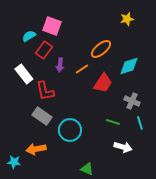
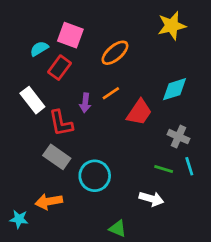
yellow star: (127, 19) -> (172, 26), size x1.5
orange ellipse: (101, 49) -> (115, 53), moved
purple arrow: (60, 65) -> (85, 103), moved
green line: (113, 122) -> (164, 169), moved
white arrow: (123, 147) -> (151, 199), moved

